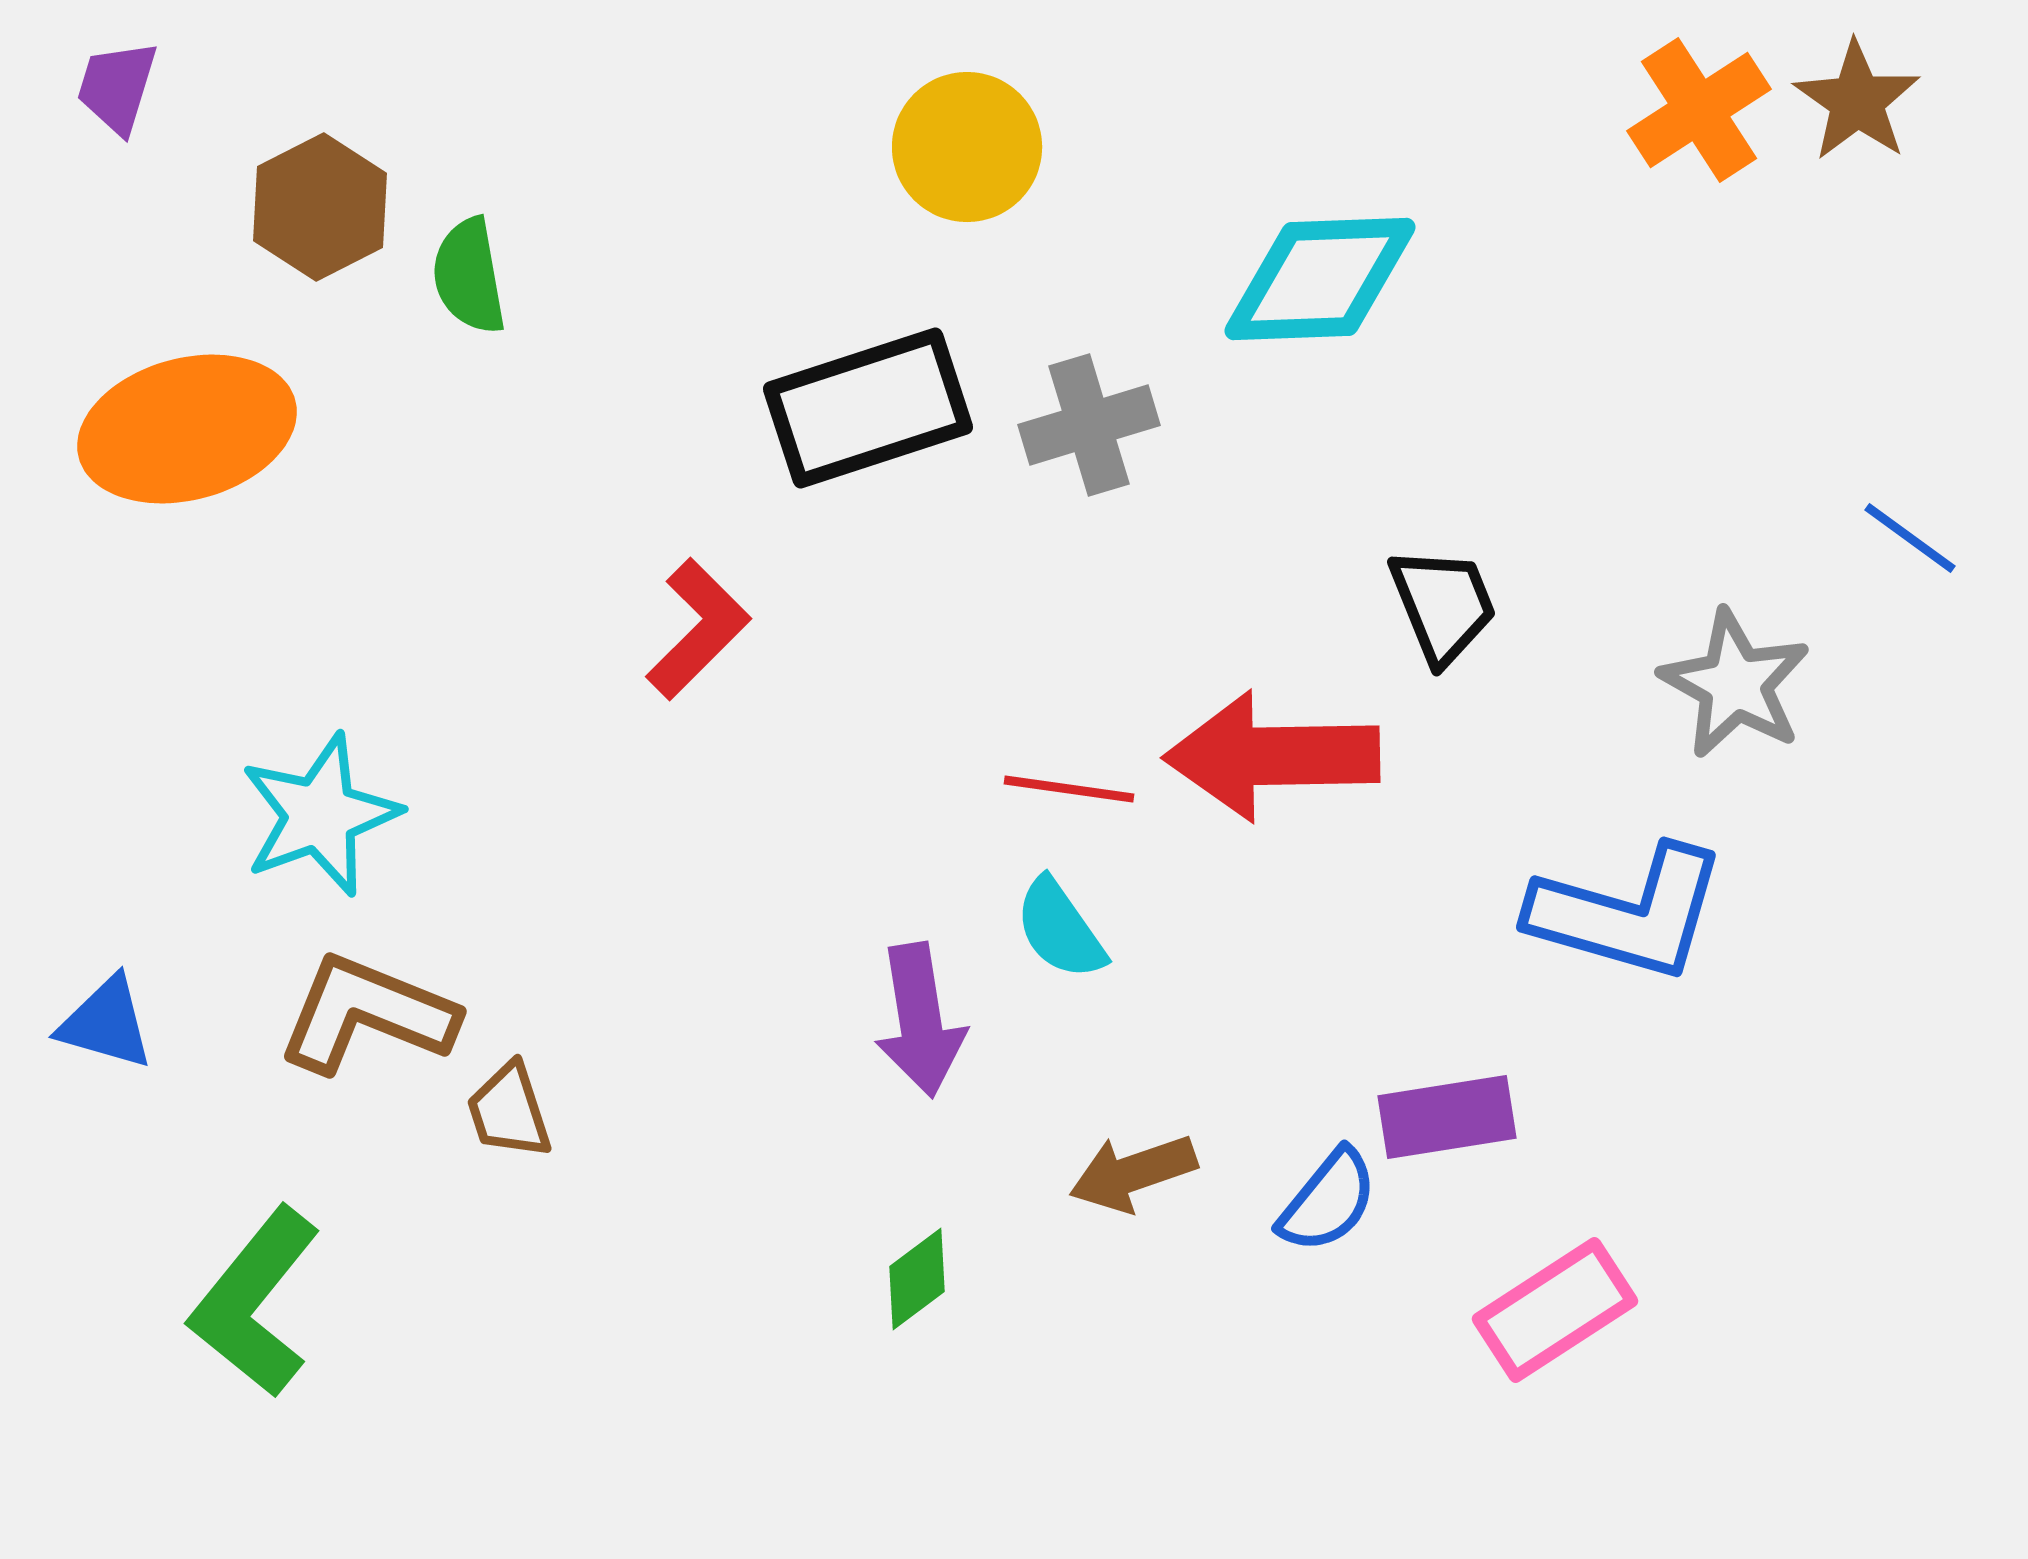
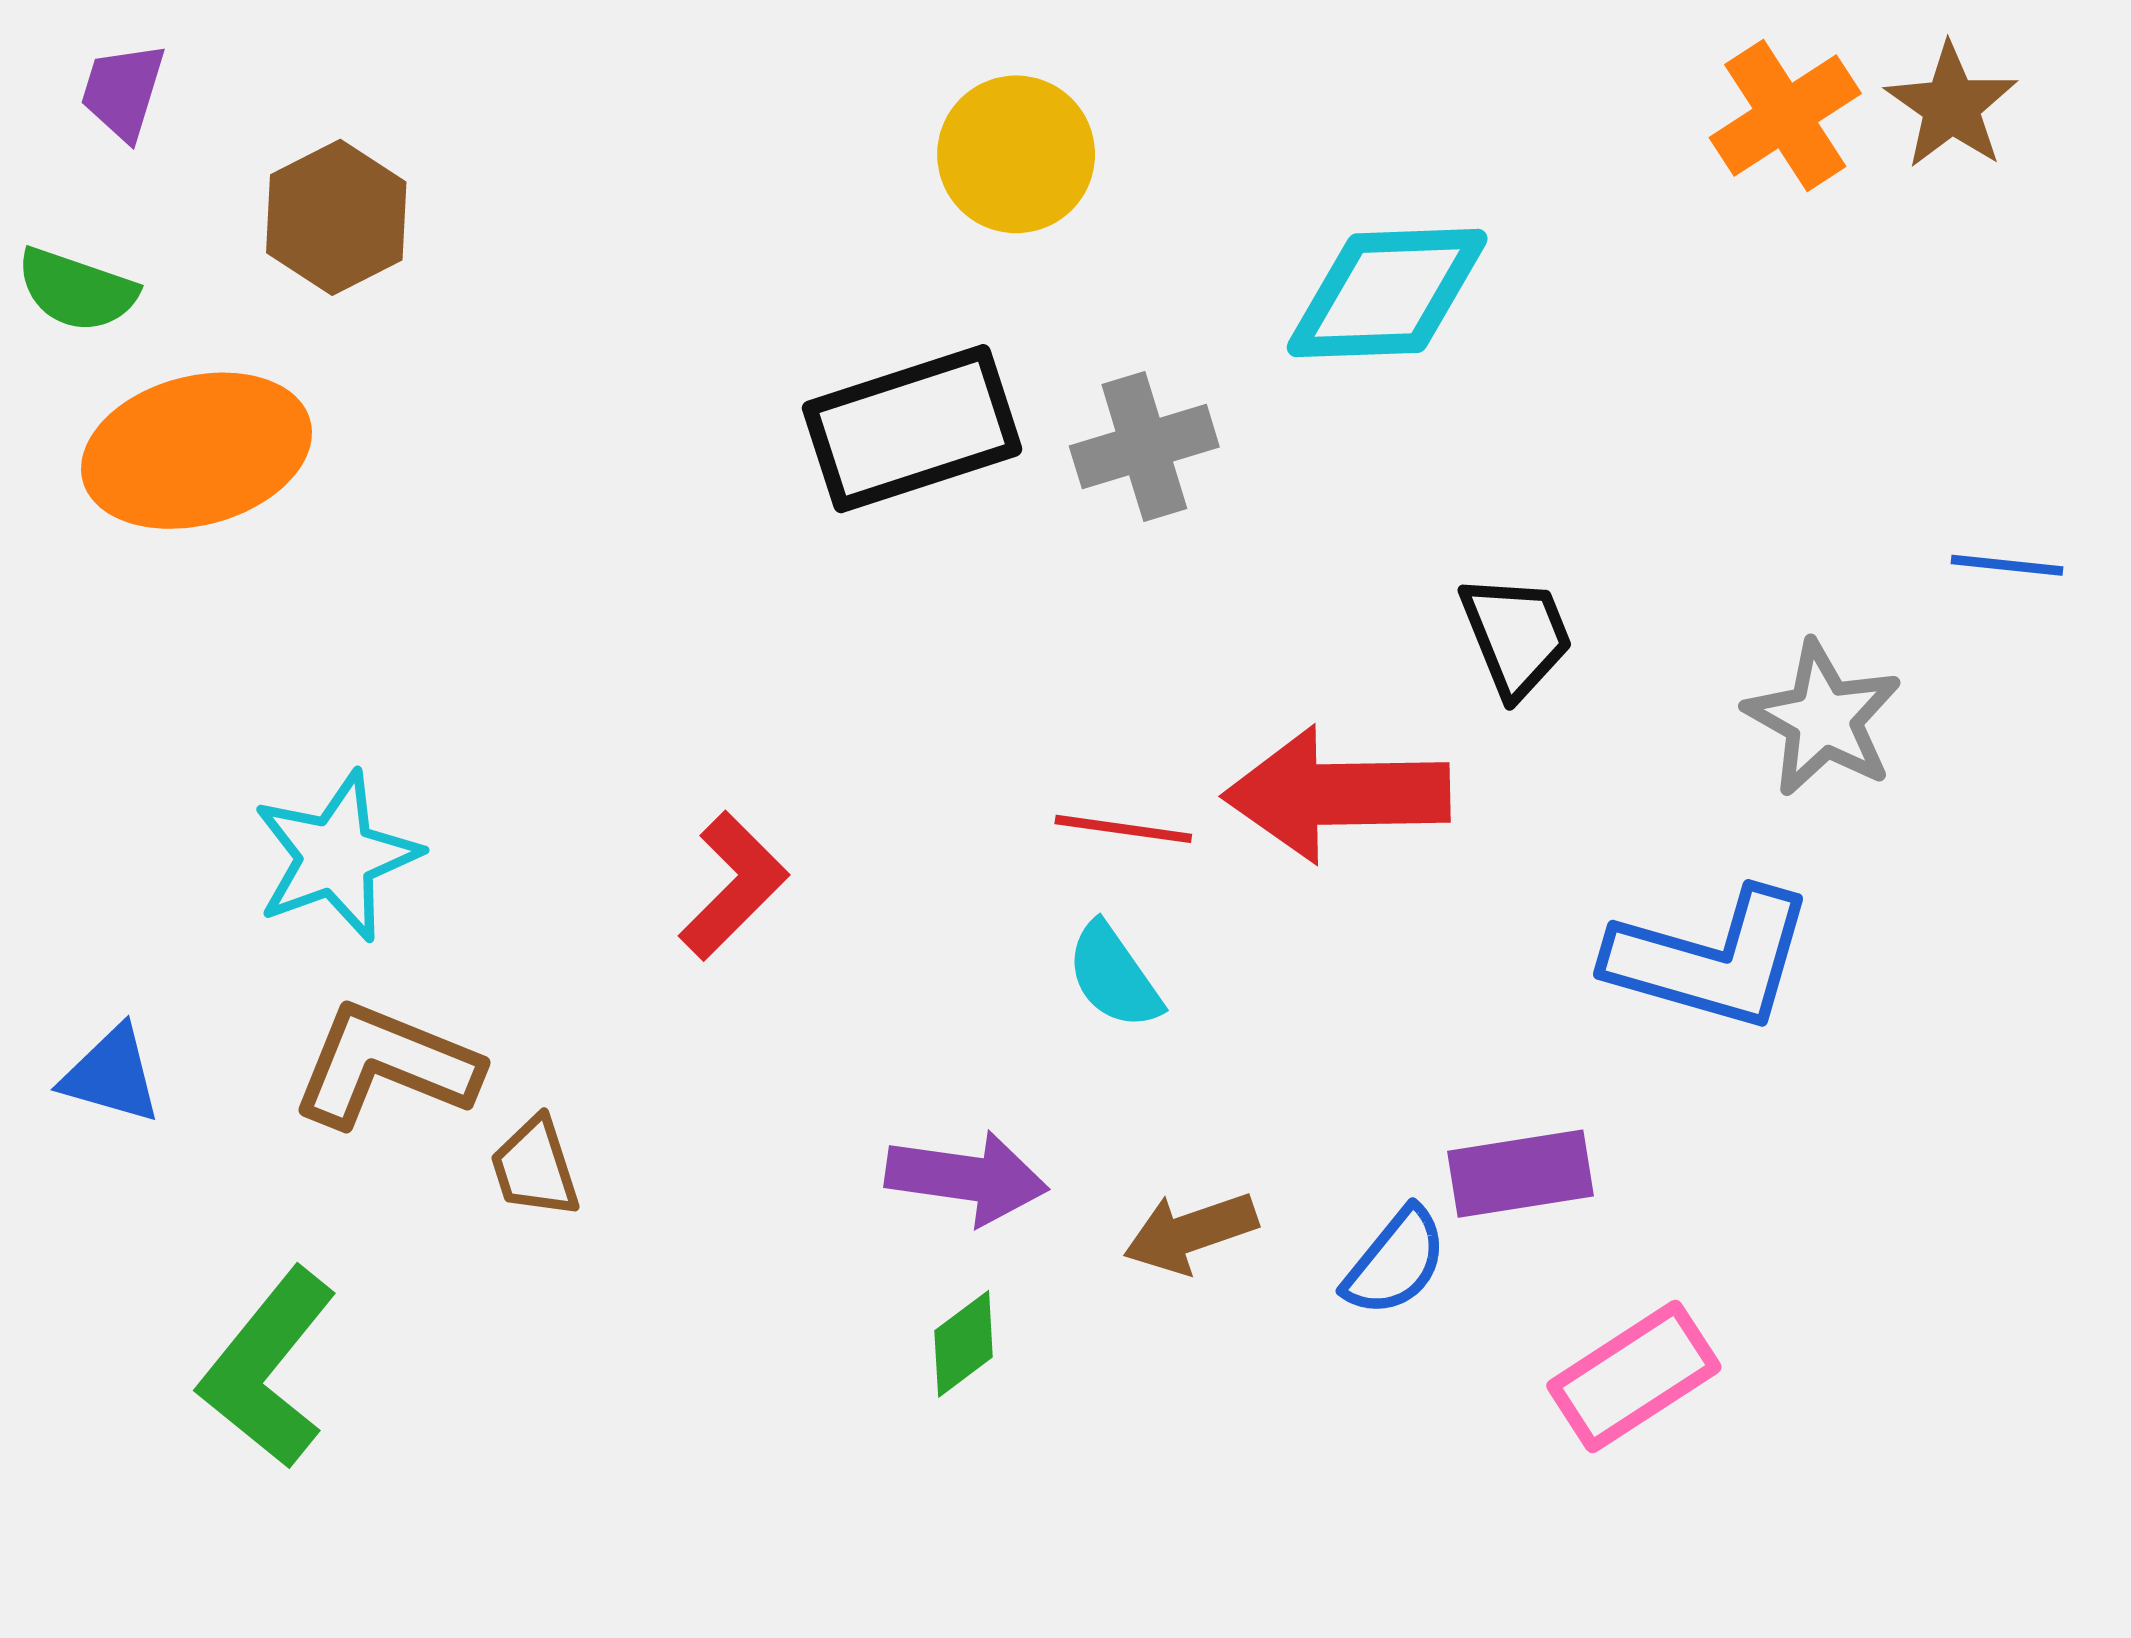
green semicircle: (469, 276) -> (77, 290), moved, turned -61
blue line: (1910, 538) -> (2007, 565), turned -30
red L-shape: (698, 629) -> (733, 886), moved
purple arrow: (920, 1020) -> (967, 1178), moved, turned -73

